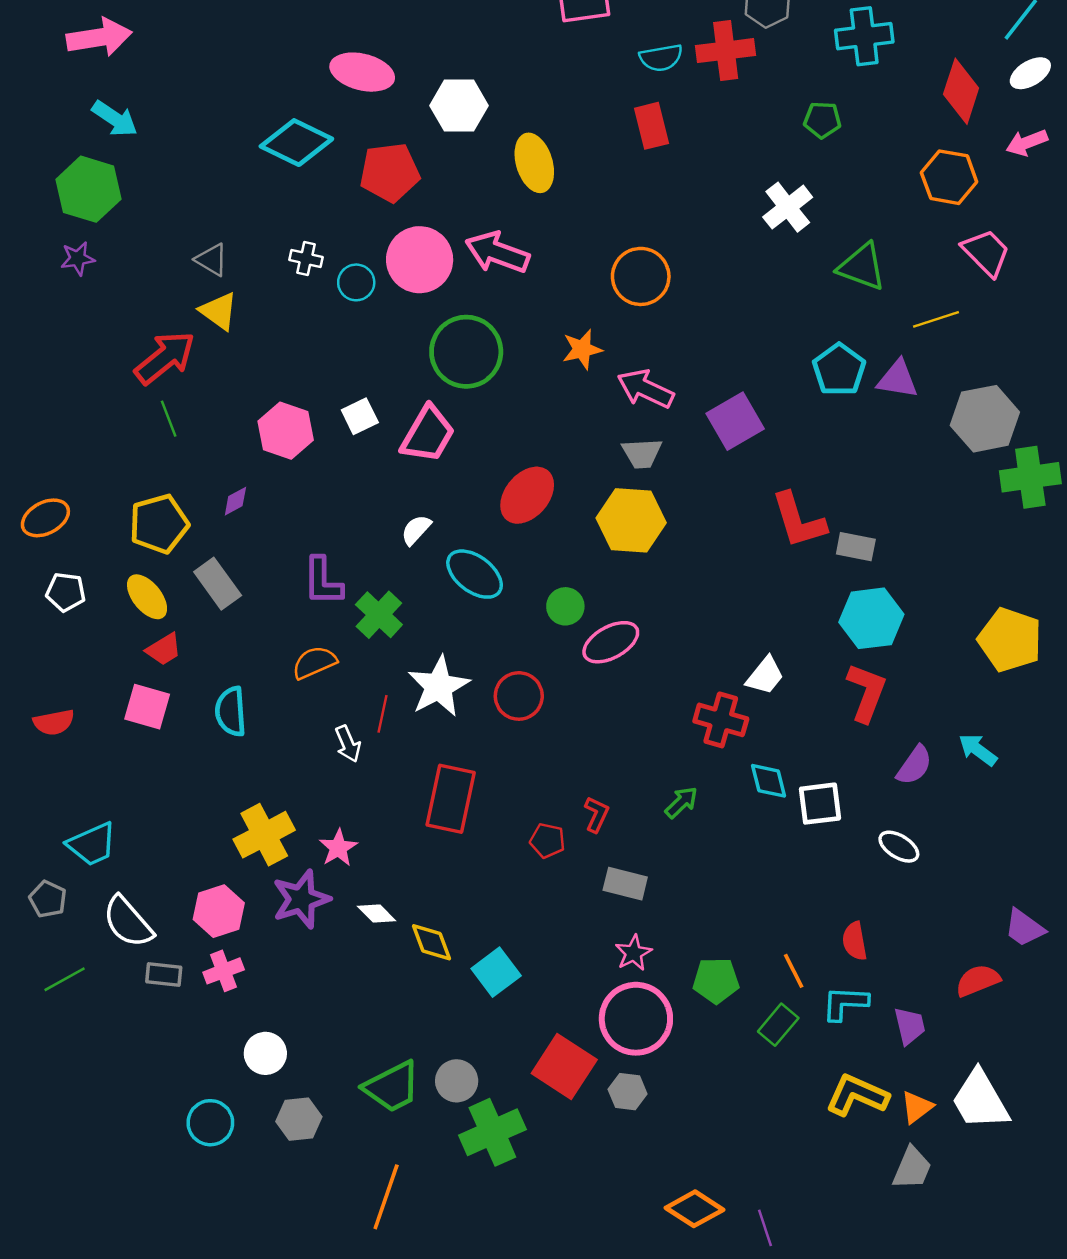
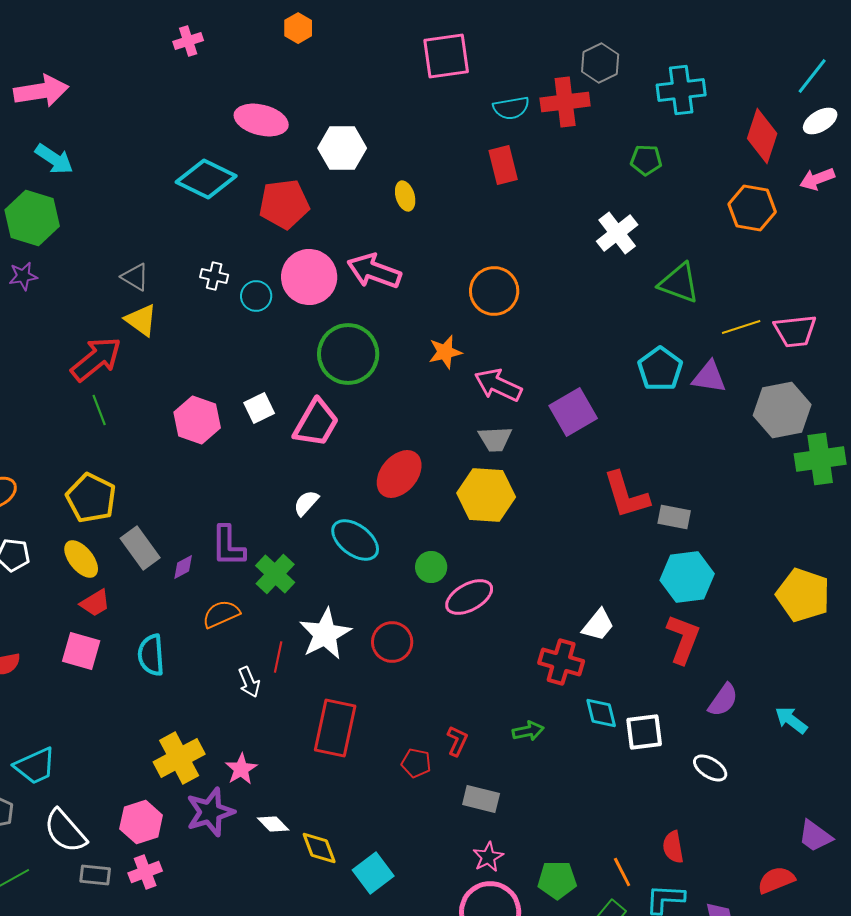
yellow ellipse: (534, 163) -> (405, 196), size x0.6
pink trapezoid: (986, 253) -> (795, 331), moved, turned 129
purple diamond: (235, 501) -> (183, 567), moved
yellow pentagon: (159, 524) -> (91, 498), turned -30
cyan arrow: (978, 750) -> (791, 720), moved
green arrow: (681, 802) -> (528, 731), turned 32

